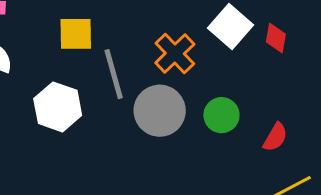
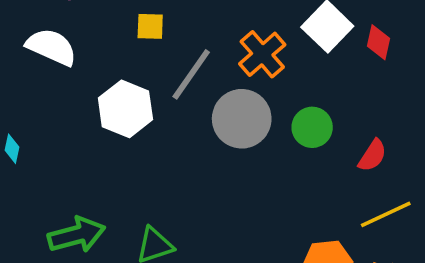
yellow square: (76, 34) -> (150, 26), size x0.7
gray line: (114, 74) -> (191, 74), turned 48

